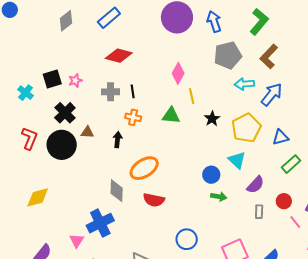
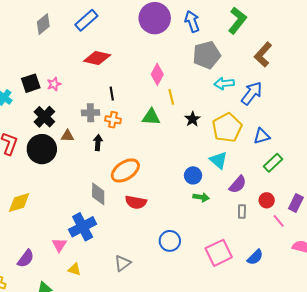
brown L-shape: (269, 56) -> (263, 54), moved
gray cross: (111, 92) -> (91, 113), moved

